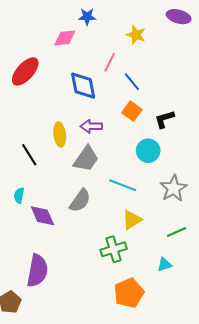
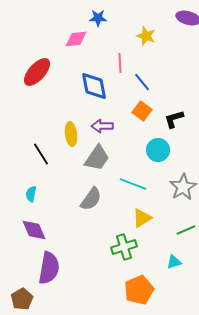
pink line: (110, 62) -> (120, 63), turned -30
purple diamond: (42, 216) -> (34, 230), moved

